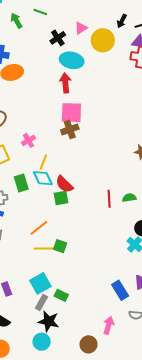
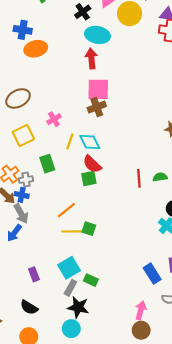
cyan diamond: (43, 178) -> (90, 142), moved
brown circle: (88, 344) -> (141, 330), moved

